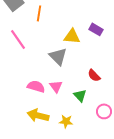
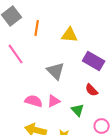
purple rectangle: (96, 29) -> (94, 61), moved, size x1.5
yellow triangle: (72, 36) -> (70, 35), moved
pink triangle: (56, 86) -> (54, 101), turned 40

